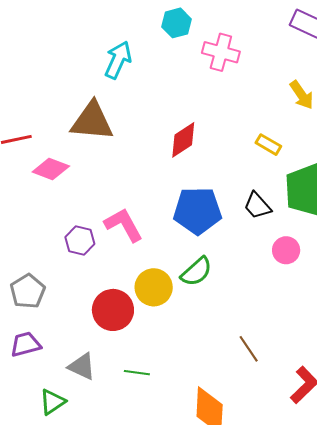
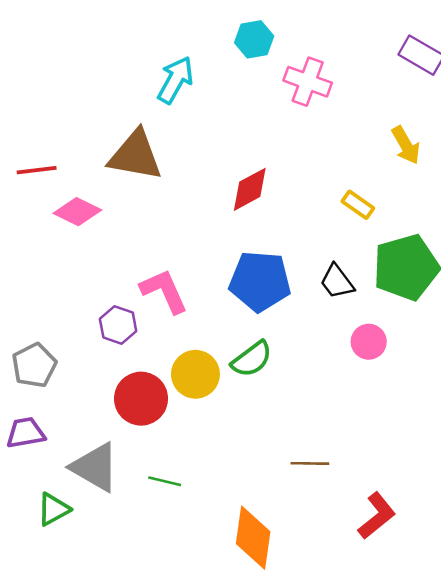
purple hexagon: (80, 240) -> (118, 325), moved
brown line: (249, 349) -> (310, 463), turned -60
gray triangle: (82, 366) -> (95, 467), size x1.4

